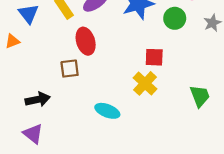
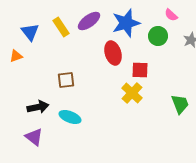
red ellipse: (86, 41) -> (113, 53), moved
cyan ellipse: (107, 111) -> (70, 117), moved

